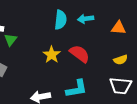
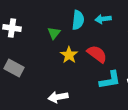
green triangle: (11, 40) -> (54, 33), moved
cyan L-shape: (77, 89) -> (110, 80), moved

